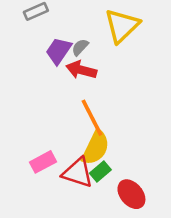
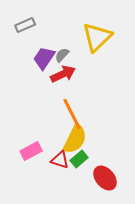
red arrow: (81, 70) -> (63, 74), turned 140
red triangle: (78, 173) -> (60, 160), size x0.7

